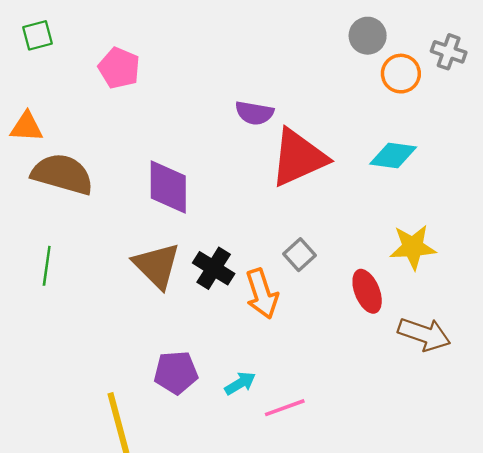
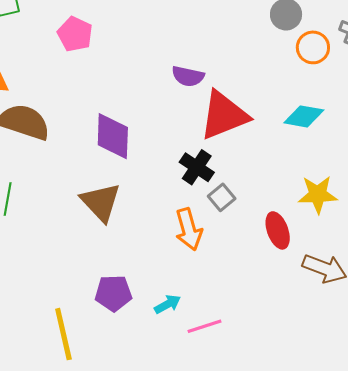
black cross: (214, 268) -> (197, 167), moved

